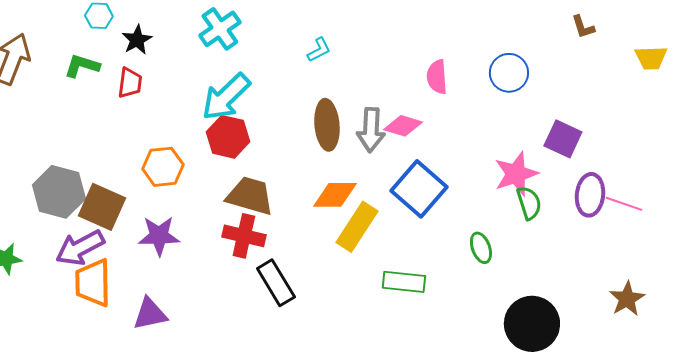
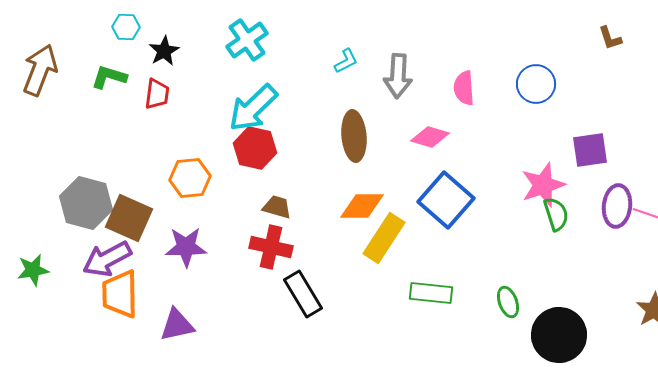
gray arrow: (371, 130) -> (398, 76), moved
purple square: (563, 139) -> (590, 150), turned -33
brown trapezoid: (250, 196) -> (277, 207), size x0.6
green ellipse: (481, 248) -> (508, 302), moved

